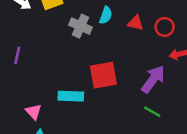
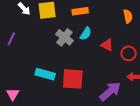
purple line: (17, 55) -> (11, 39), moved
cyan rectangle: (71, 96) -> (45, 74), moved

